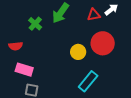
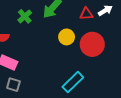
yellow circle: (78, 52) -> (67, 37), moved

